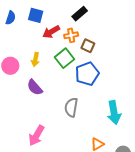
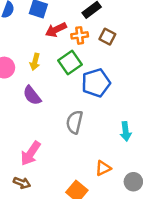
brown square: (88, 46) -> (107, 37), moved
cyan arrow: (114, 112) -> (126, 131), size x0.7

